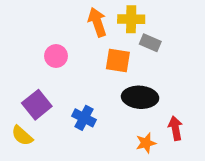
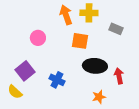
gray rectangle: (150, 43) -> (116, 29), moved
red arrow: (175, 128) -> (119, 76), moved

